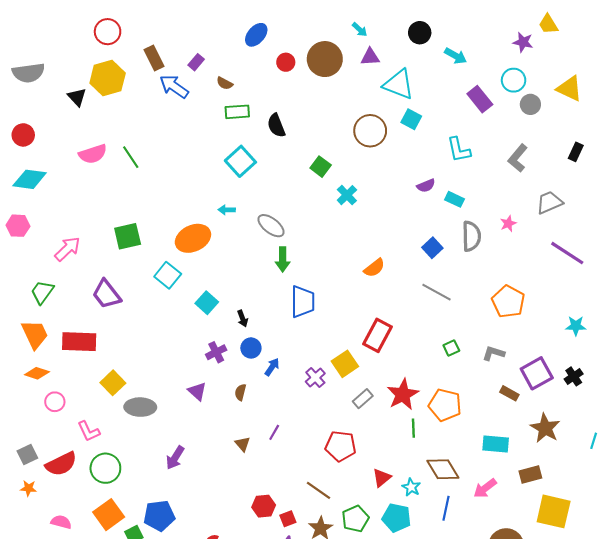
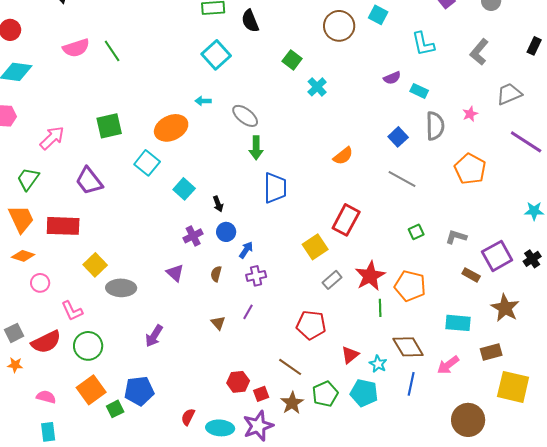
orange pentagon: (508, 302) -> (470, 169), moved
purple cross: (315, 378) -> (256, 276), moved, turned 30

